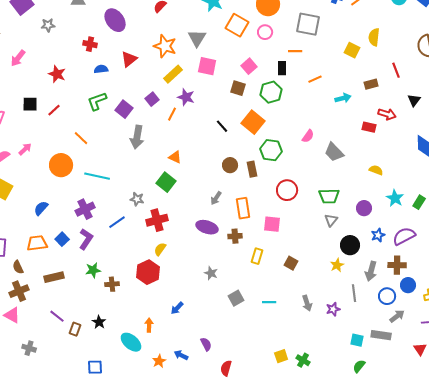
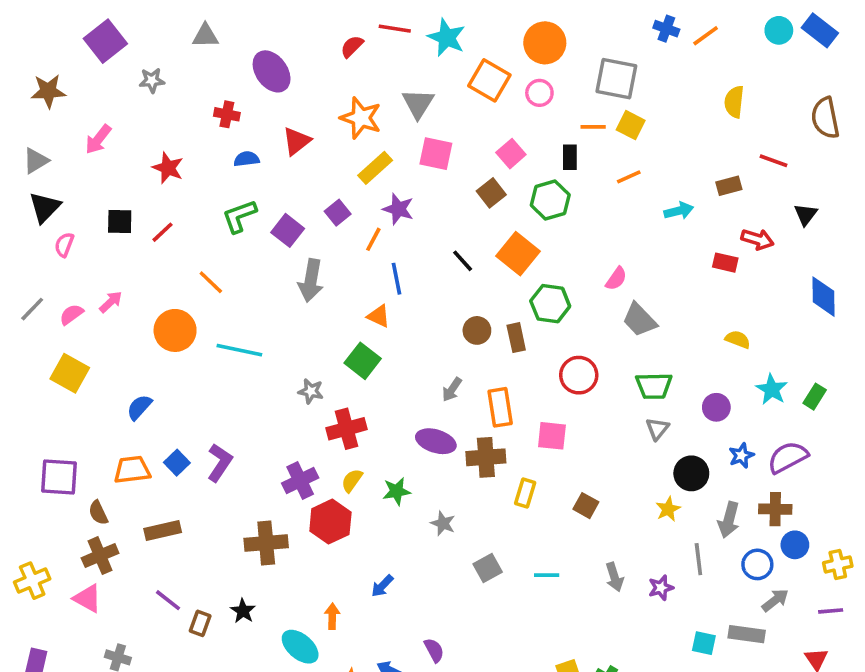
yellow square: (352, 50) -> (631, 125), moved
red line: (396, 70) -> (773, 161), turned -49
brown square: (238, 88) -> (491, 193), turned 35
gray trapezoid: (334, 152) -> (639, 320), moved
purple cross: (85, 209) -> (300, 481), moved
blue line: (117, 222) -> (397, 279), moved, turned -66
brown cross: (235, 236) -> (486, 457), size x1.5
green star: (93, 270) -> (397, 491), moved
brown cross: (112, 284) -> (266, 543), size x1.6

